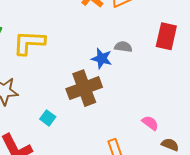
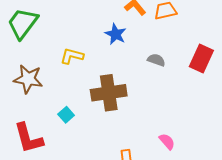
yellow L-shape: (29, 43) -> (72, 56), moved, size x0.7
blue star: (102, 59) -> (116, 34), moved

